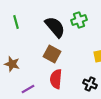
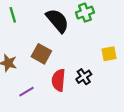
brown square: (52, 54) -> (41, 54), moved
black cross: (90, 84) -> (84, 77), moved, turned 32

